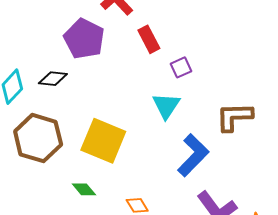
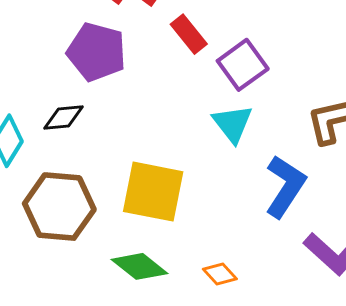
purple square: (181, 67) -> (243, 65), size x1.6
green diamond: (84, 189) -> (139, 266), size x1.5

